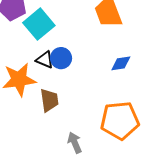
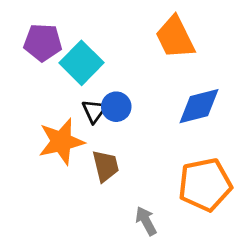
black triangle: (45, 60) -> (94, 111), turned 48
blue diamond: (121, 63) -> (199, 106), size x1.6

